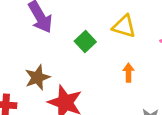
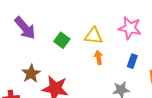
yellow triangle: (124, 26) -> (94, 36), moved

